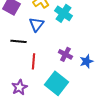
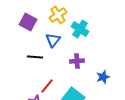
purple cross: (65, 54) -> (77, 61), moved, turned -32
red line: (33, 61) -> (47, 86), moved, turned 35

